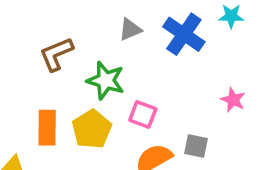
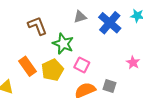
brown L-shape: (56, 54) -> (37, 26), turned 85
orange rectangle: (47, 128) -> (28, 66), turned -42

